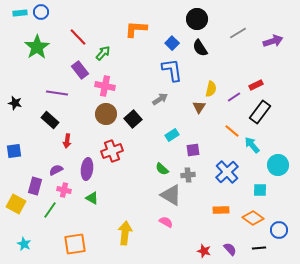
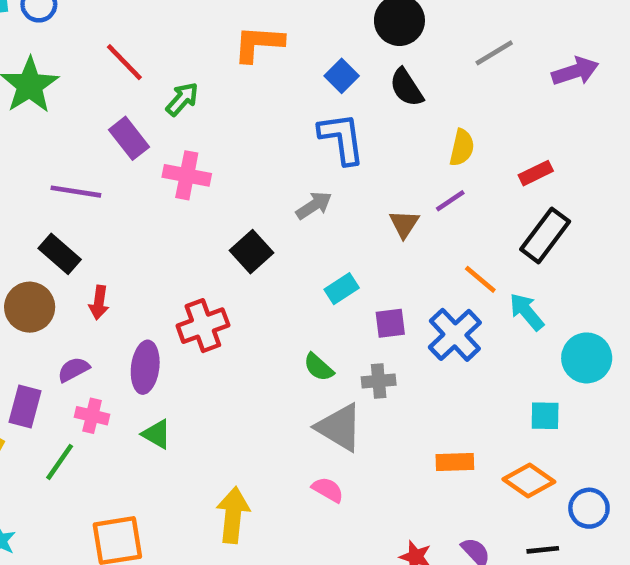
yellow semicircle: (211, 89) -> (462, 148), moved
purple line: (234, 97) -> (450, 201), moved
brown circle: (106, 114) -> (30, 307), moved
blue cross: (227, 172) -> (455, 335), moved

